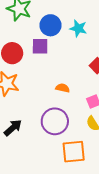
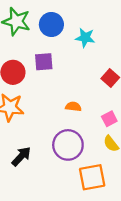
blue circle: (50, 25) -> (51, 24), moved

